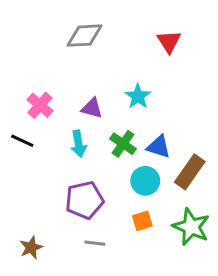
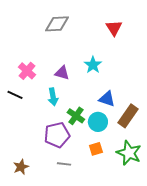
green cross: (123, 144) -> (76, 116), moved

